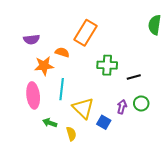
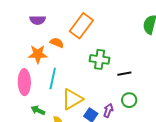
purple semicircle: (32, 39) -> (38, 20), moved
purple arrow: (122, 107) -> (108, 110), moved
yellow triangle: (83, 108) -> (72, 99), turned 40

